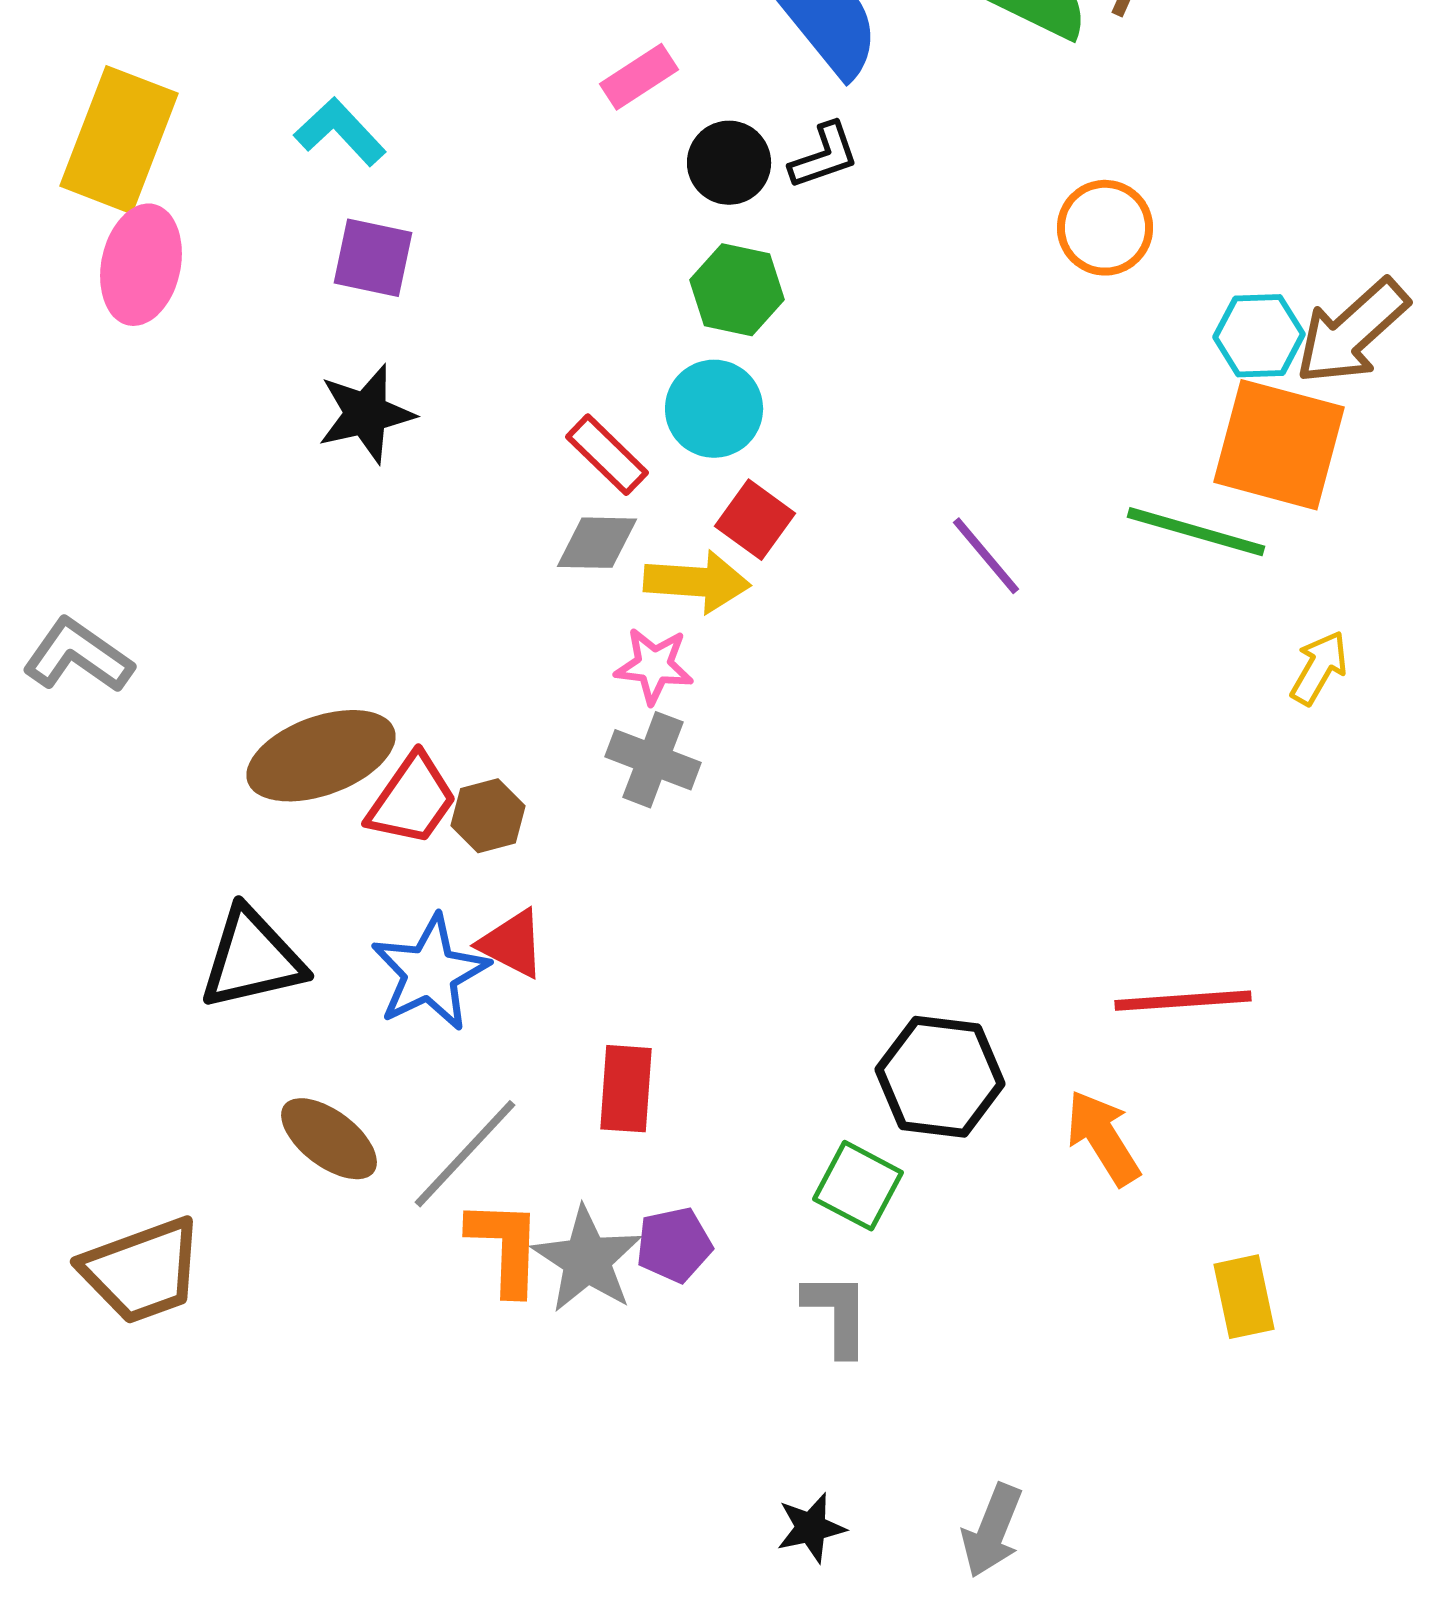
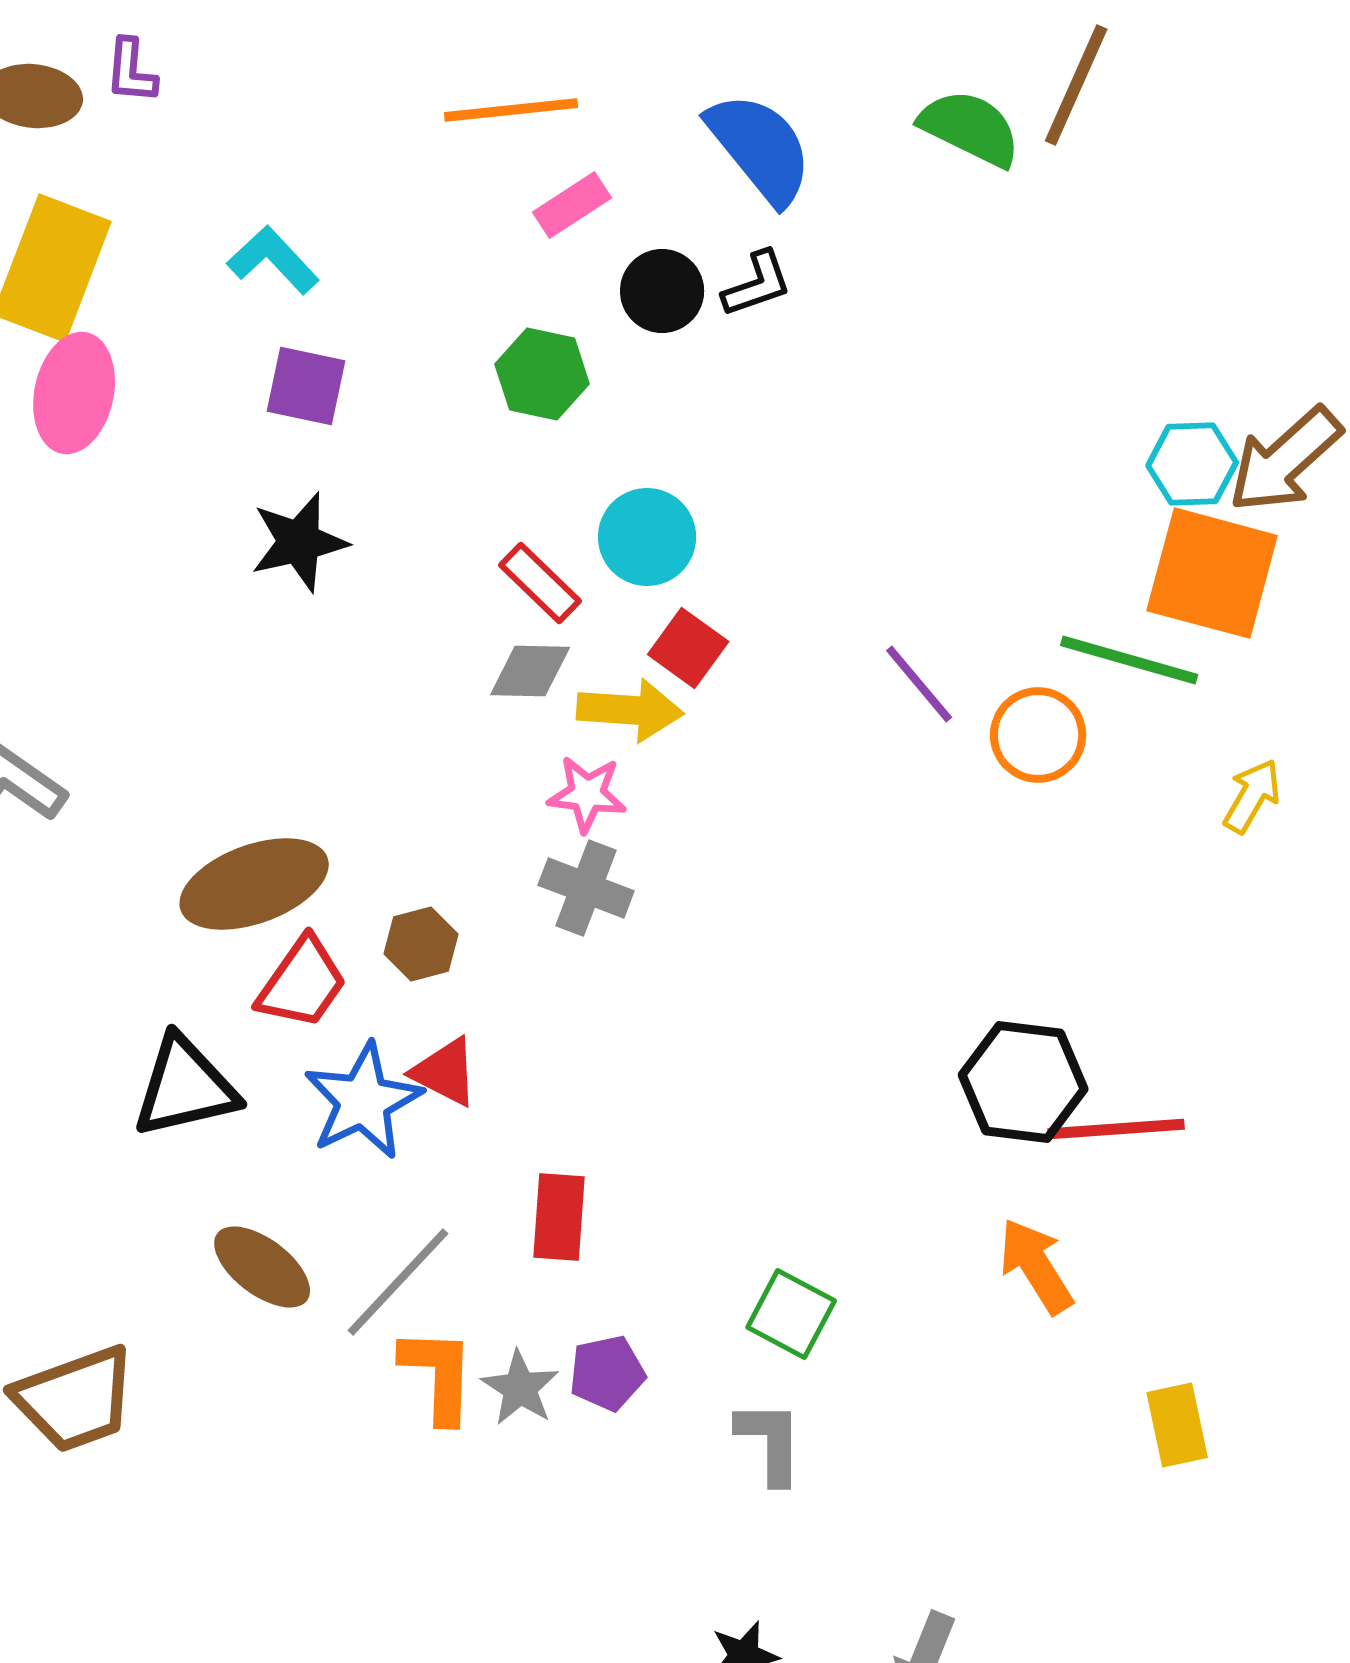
orange circle: (1105, 228) -> (1038, 735), moved
green hexagon: (737, 290) -> (542, 374), moved
red trapezoid: (412, 800) -> (302, 983), moved
black hexagon: (940, 1077) -> (1023, 1082), moved
gray star: (587, 1260) -> (520, 1388), size x0.7

